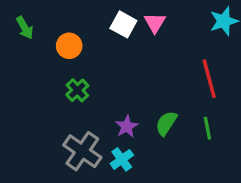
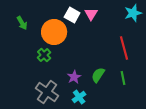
green arrow: (25, 28) -> (22, 23), moved
orange circle: (69, 46) -> (54, 32), moved, size x1.6
cyan cross: (122, 159) -> (79, 97), moved

